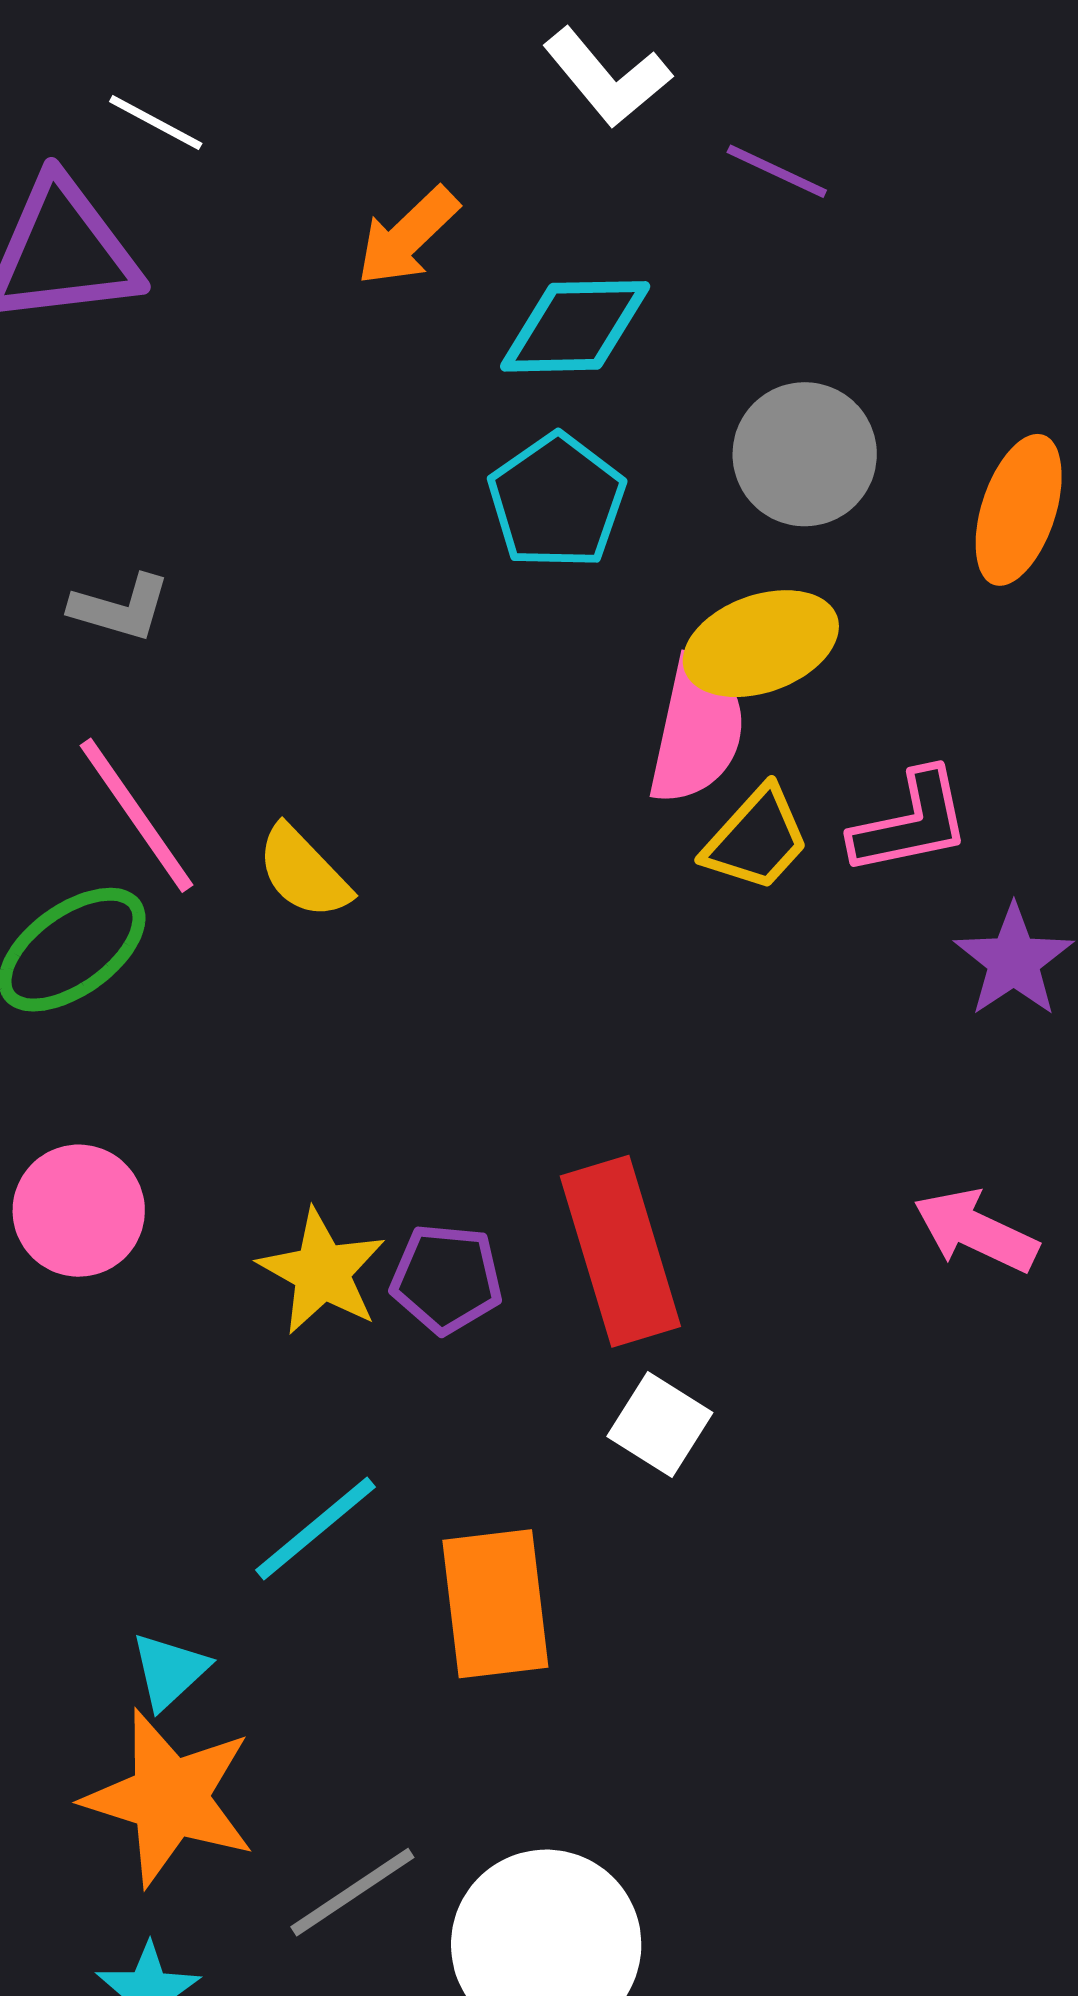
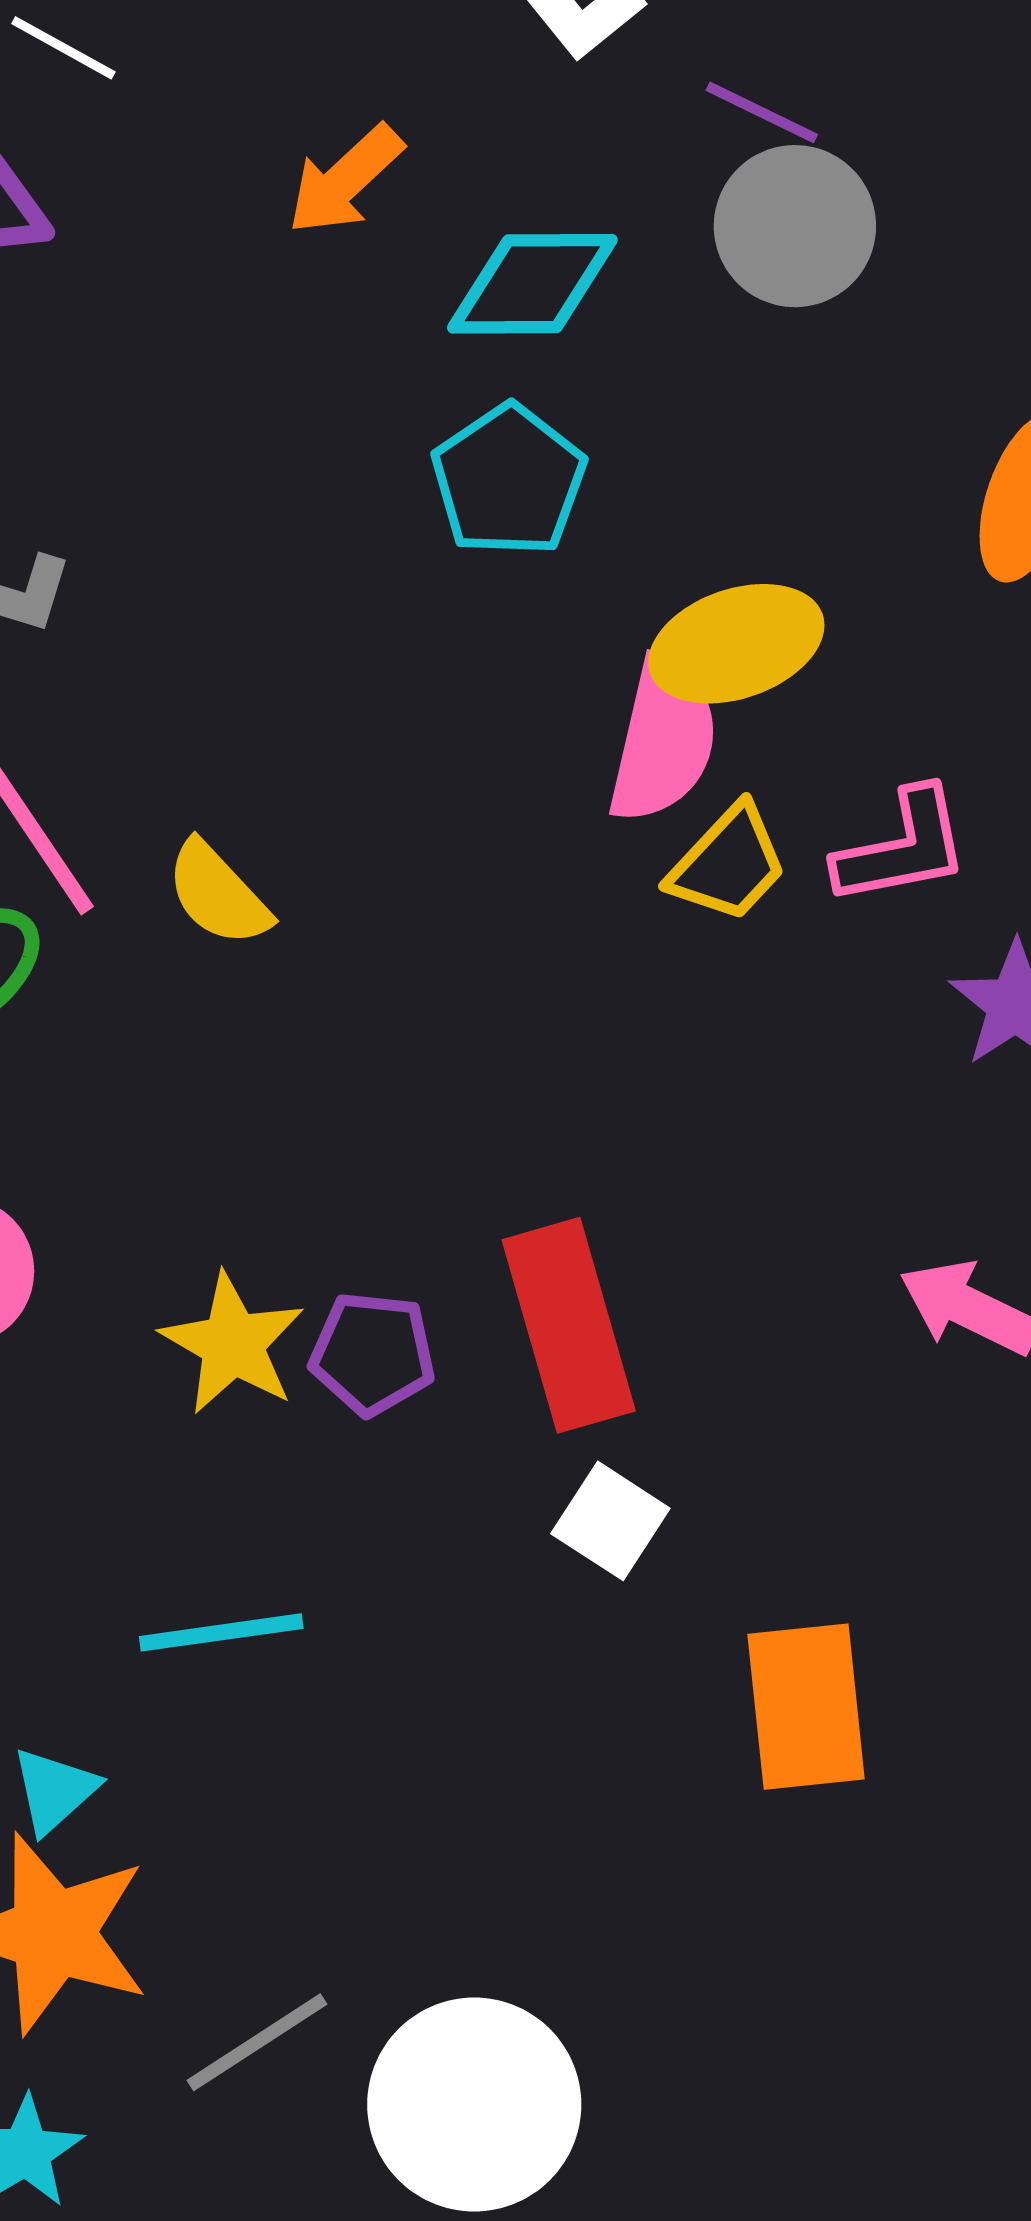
gray circle: (805, 454) -> (795, 226), moved
cyan line: (316, 1528) -> (221, 1632), turned 31
orange rectangle: (495, 1604) -> (806, 1707), moved

